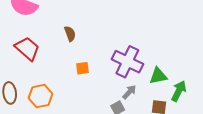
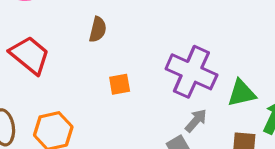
brown semicircle: (70, 34) -> (98, 29), turned 35

